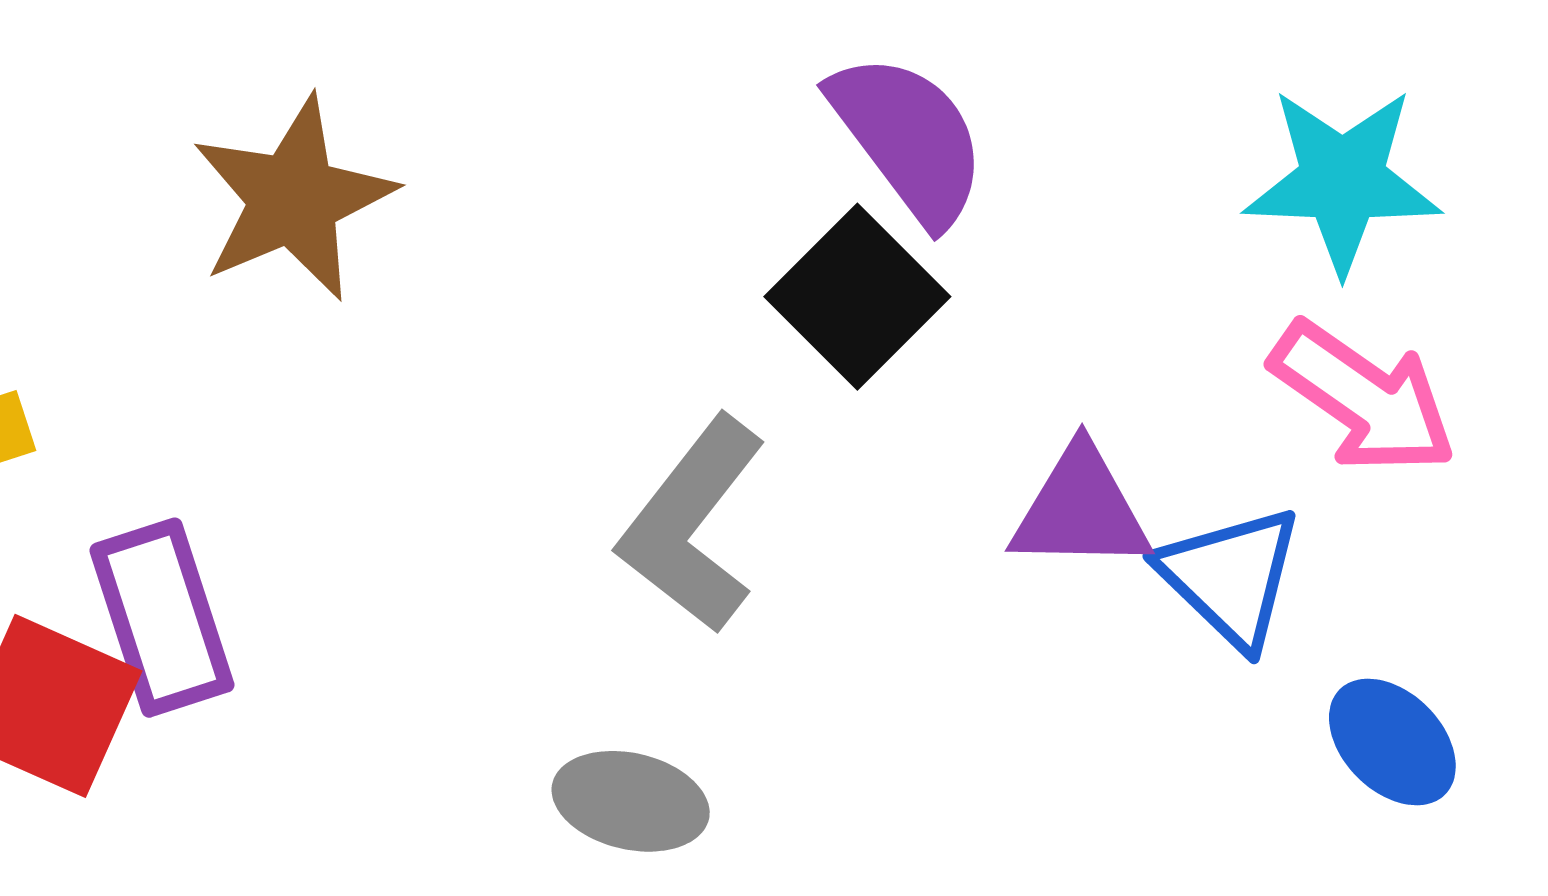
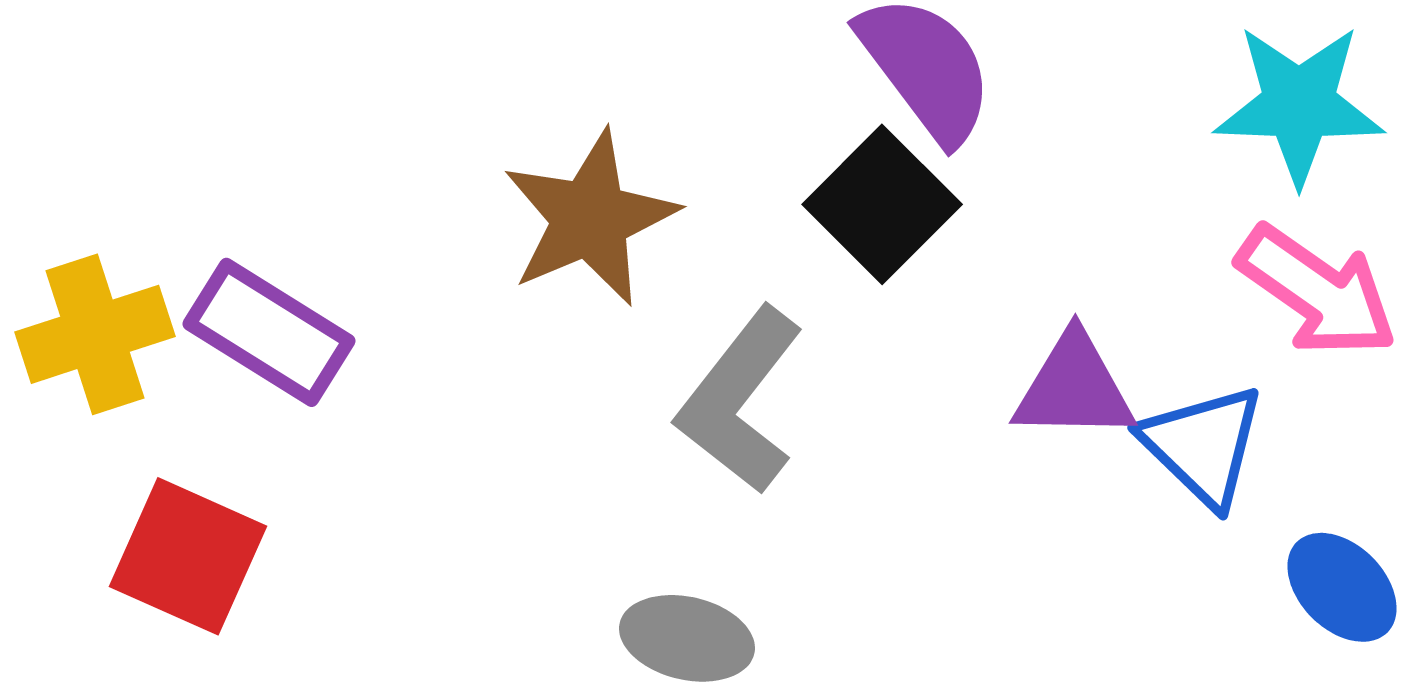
brown star: (293, 199) -> (590, 218), moved
purple rectangle: (162, 618) -> (269, 332), moved, turned -40

